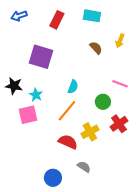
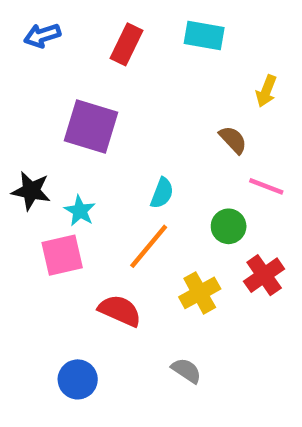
brown semicircle: (96, 48) -> (233, 140), moved
red semicircle: (68, 142) -> (120, 311), moved
blue circle: (53, 178) -> (78, 379), moved

